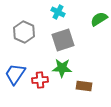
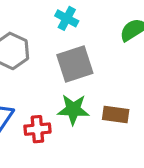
brown rectangle: (84, 86) -> (116, 114), moved

